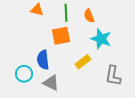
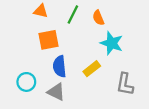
green line: (66, 13) -> (73, 14), turned 30
orange square: (61, 36) -> (48, 40), moved
blue semicircle: (43, 60) -> (60, 66), moved

